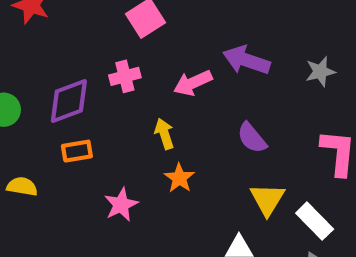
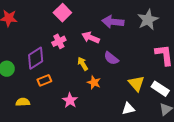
gray star: (320, 72) -> (148, 20), size x1.5
pink arrow: (193, 83) -> (91, 38), turned 60
purple semicircle: (252, 138) -> (111, 58), moved

